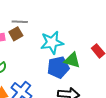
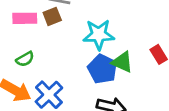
blue pentagon: (58, 67) -> (102, 69), turned 30

